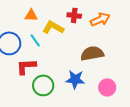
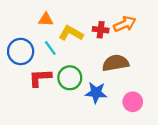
red cross: (74, 15) -> (101, 30), moved
green circle: (43, 85) -> (70, 78), moved

